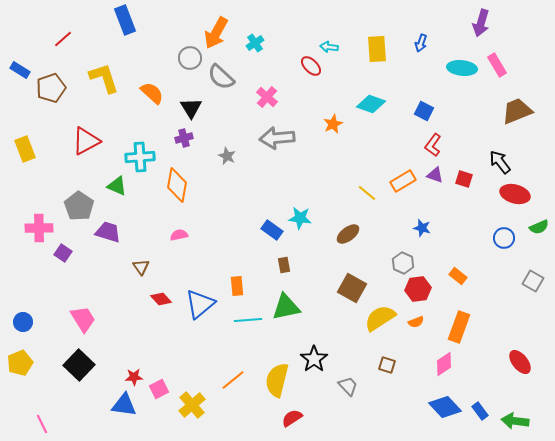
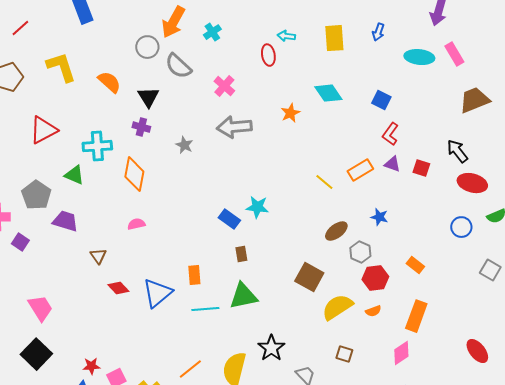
red ellipse: (311, 66) -> (268, 55), turned 35
cyan diamond: (371, 104) -> (328, 93), turned 36
purple cross: (184, 138) -> (141, 127), turned 30
brown ellipse: (348, 234) -> (336, 231), moved

